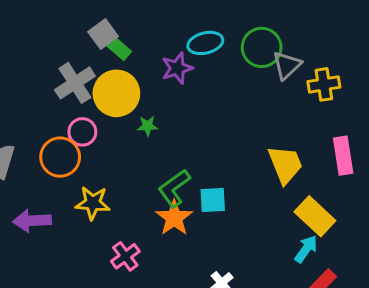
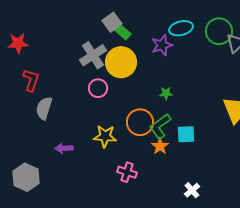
green star: (148, 126) -> (166, 93), moved
orange circle: (60, 157) -> (140, 122), moved
orange star: (174, 218) -> (160, 146), size x0.7
purple arrow: (32, 221) -> (64, 148), size x0.7
pink cross: (125, 256) -> (127, 172), turned -36

